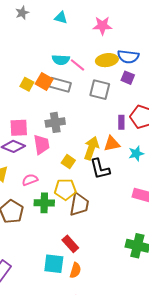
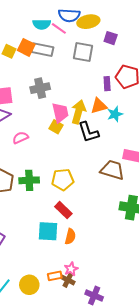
blue semicircle: (128, 57) -> (69, 15), moved
pink trapezoid: (42, 145) -> (60, 113), moved
cyan star: (136, 153) -> (115, 114), moved
pink semicircle: (30, 180) -> (20, 138), moved
yellow pentagon: (65, 189) -> (63, 180), moved
green cross: (44, 203) -> (29, 180), moved
brown trapezoid: (79, 204) -> (112, 170), moved, turned -80

